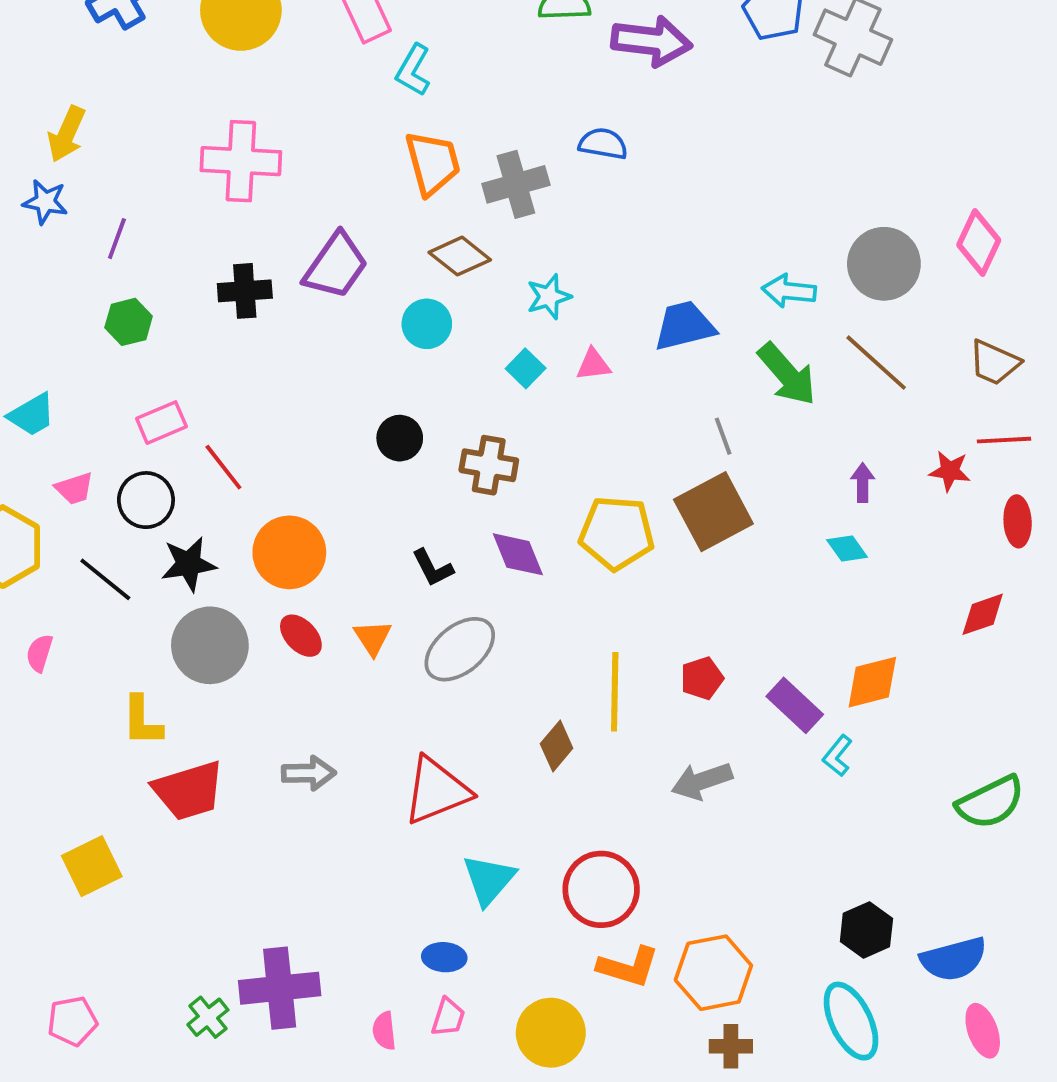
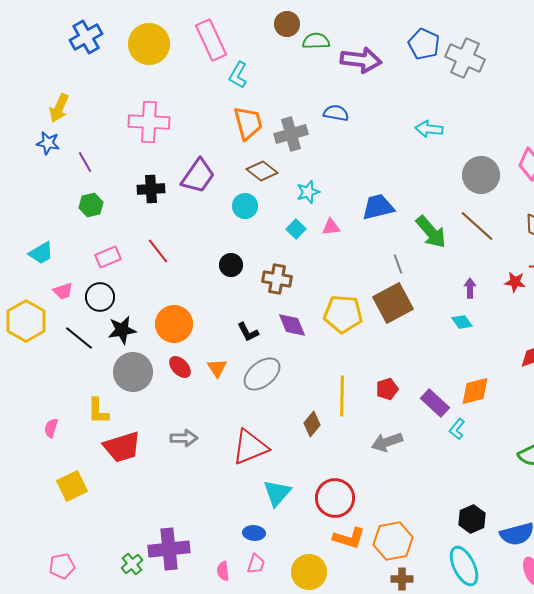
purple line: (117, 239) -> (85, 162), turned -50
cyan arrow: (789, 291) -> (429, 129), moved
red line: (223, 467) -> (158, 251), moved
pink semicircle: (39, 653) -> (51, 428), moved

